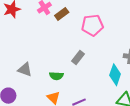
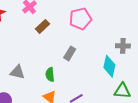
brown rectangle: (62, 14) -> (42, 26), moved
green semicircle: (56, 76) -> (50, 75), turned 88

